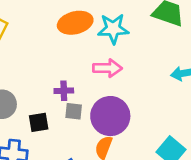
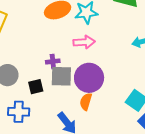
gray square: (74, 111) -> (61, 76), size x1.6

